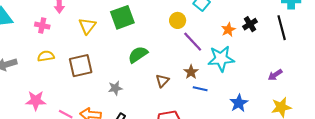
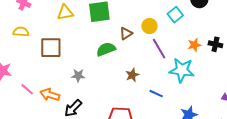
black cross: (250, 24) -> (215, 44), turned 32
yellow triangle: (87, 26) -> (65, 13), turned 30
brown star: (191, 72) -> (132, 75), moved
brown triangle: (162, 81) -> (126, 33), moved

